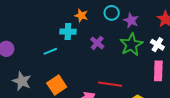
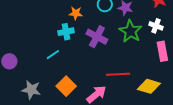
purple cross: (97, 43) -> (97, 37), size x1.5

